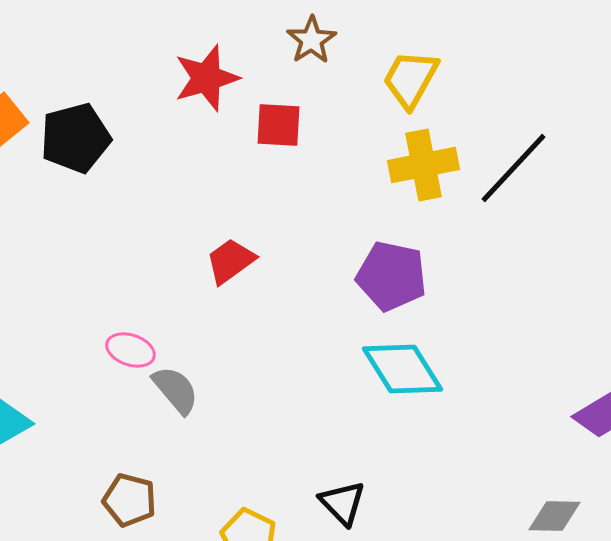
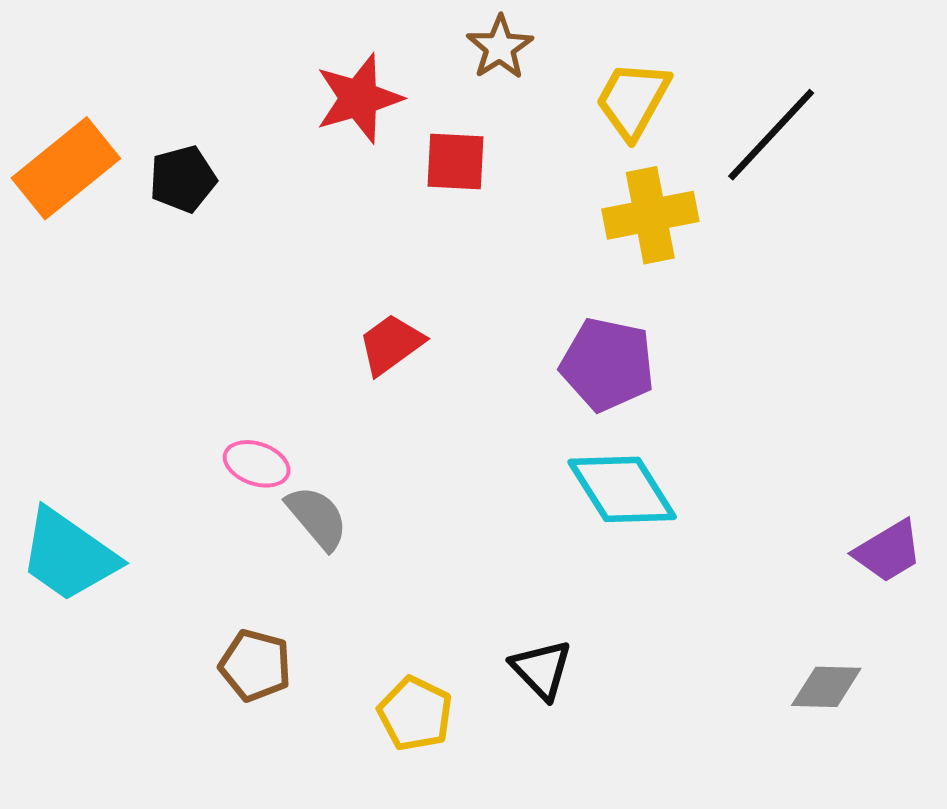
black pentagon: (75, 138) -> (183, 179), size x0.7
black line: (513, 168) -> (771, 135), moved

